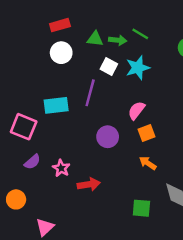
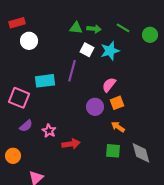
red rectangle: (60, 25) -> (17, 23), moved
green line: (140, 34) -> (123, 28), moved
white circle: (61, 53) -> (29, 41), moved
purple circle: (108, 137) -> (95, 107), moved
green square: (141, 208) -> (113, 151), moved

